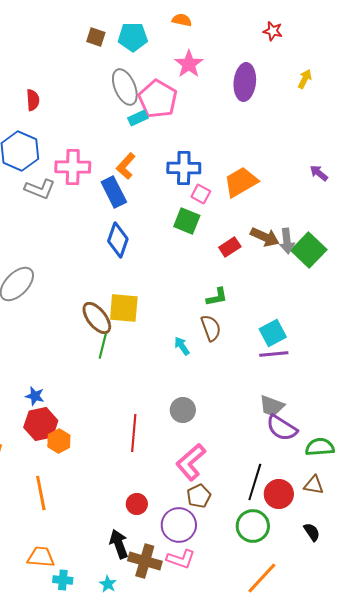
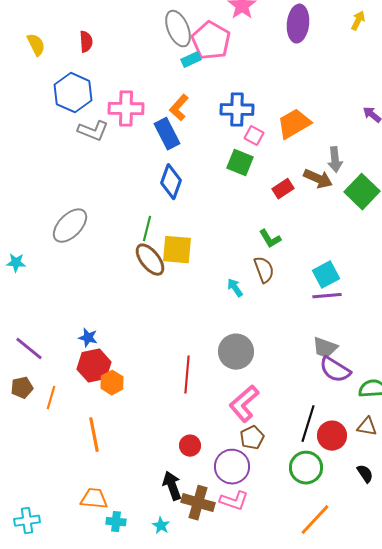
gray arrow: (287, 241) -> (335, 160), moved
green L-shape: (217, 297) -> (270, 239), turned 70
green line: (103, 346) -> (147, 229), moved
gray circle: (183, 410) -> (236, 352), size x1.4

